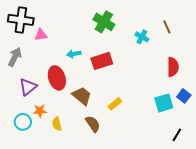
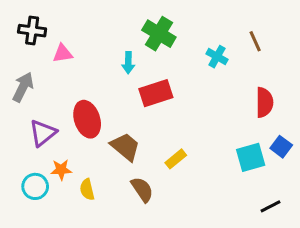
black cross: (21, 20) -> (32, 31), size x0.7
cyan arrow: (74, 54) -> (128, 63), moved, turned -80
black line: (177, 135) -> (270, 206), turned 32

